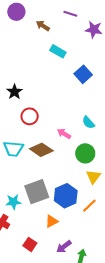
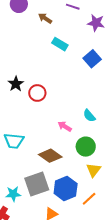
blue square: (83, 74) -> (92, 59), moved
red circle: (30, 116) -> (37, 93), moved
brown diamond: (41, 150) -> (50, 156), moved

